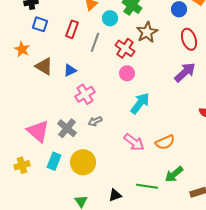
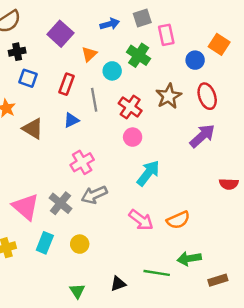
brown star: (147, 32) -> (169, 96), moved
gray line: (95, 42) -> (94, 100), turned -30
blue triangle: (70, 70) -> (71, 120), moved
gray arrow: (95, 121) -> (94, 195), size x1.5
yellow circle: (83, 162) -> (80, 244), size x0.6
green arrow: (174, 174) -> (189, 258), turned 30

